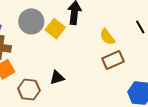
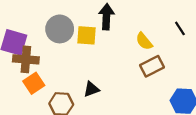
yellow square: (55, 29) -> (86, 35), turned -30

